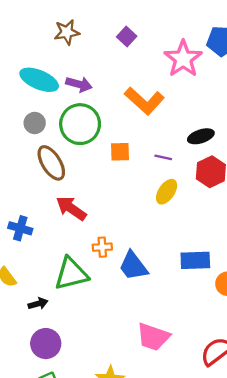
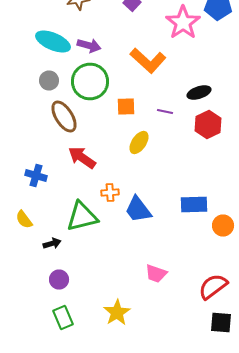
yellow ellipse: (167, 192) -> (139, 142), moved
pink trapezoid: (153, 337) -> (156, 274), size x0.7
purple circle: (46, 344) -> (59, 280), size x0.7

